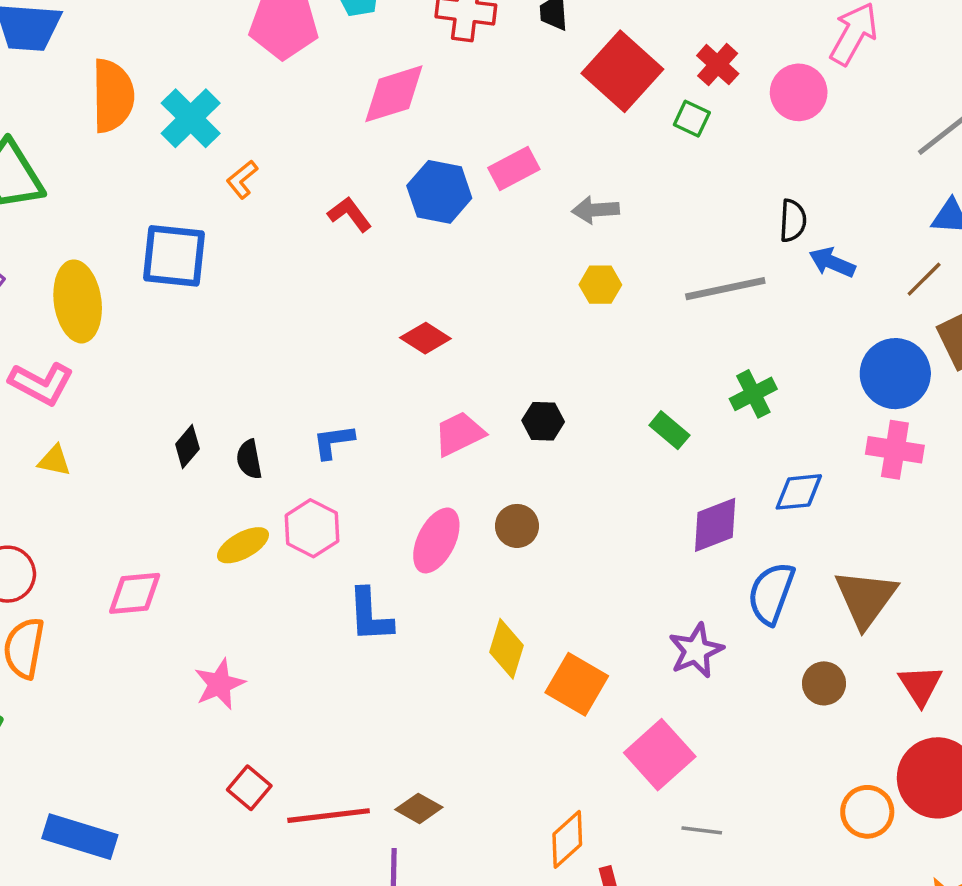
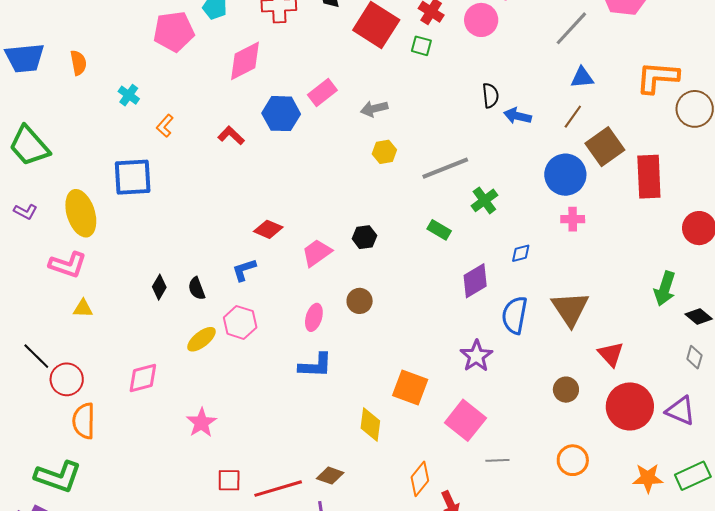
orange semicircle: (113, 96) -> (78, 63), moved, size x0.6
cyan cross: (191, 118) -> (129, 95), size x0.6
gray line: (725, 289) -> (445, 168), moved
red diamond: (425, 338) -> (268, 229), moved
pink cross: (895, 450) -> (573, 219), size x0.7
blue diamond: (799, 492) -> (521, 253), size x0.7
pink ellipse: (436, 540) -> (314, 317), size x0.7
blue L-shape: (370, 615) -> (316, 365), moved, turned -75
yellow diamond: (506, 649) -> (370, 424), moved
brown circle: (824, 683) -> (566, 390), moved
red square: (249, 788) -> (229, 480), turned -30
orange circle: (867, 812) -> (573, 460), moved

